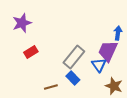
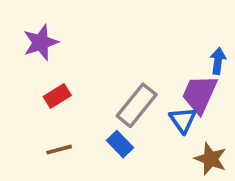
blue rectangle: (73, 78) -> (120, 144), moved
brown line: (51, 87) -> (59, 150), moved

